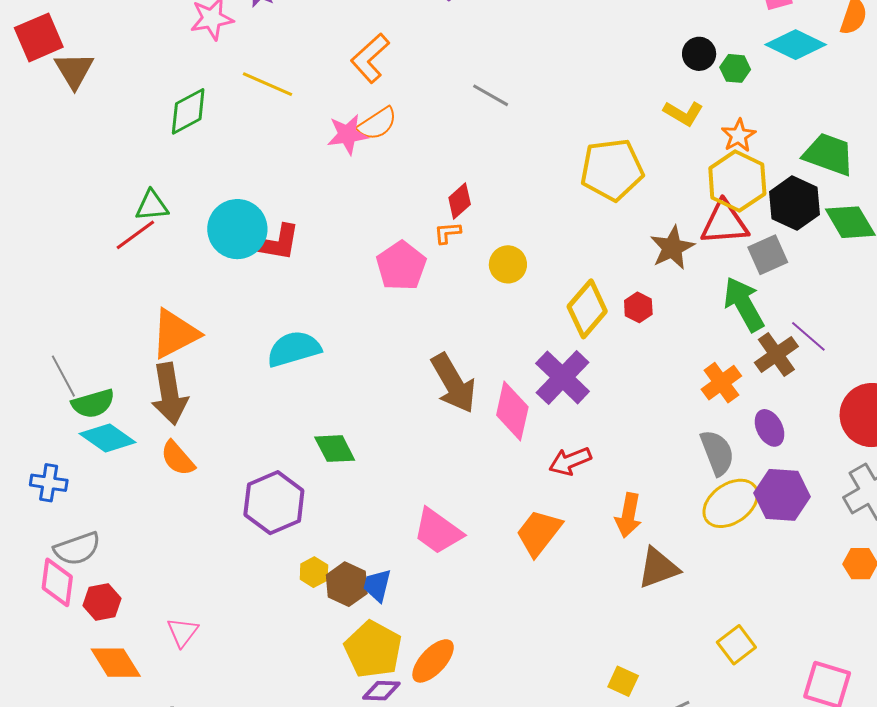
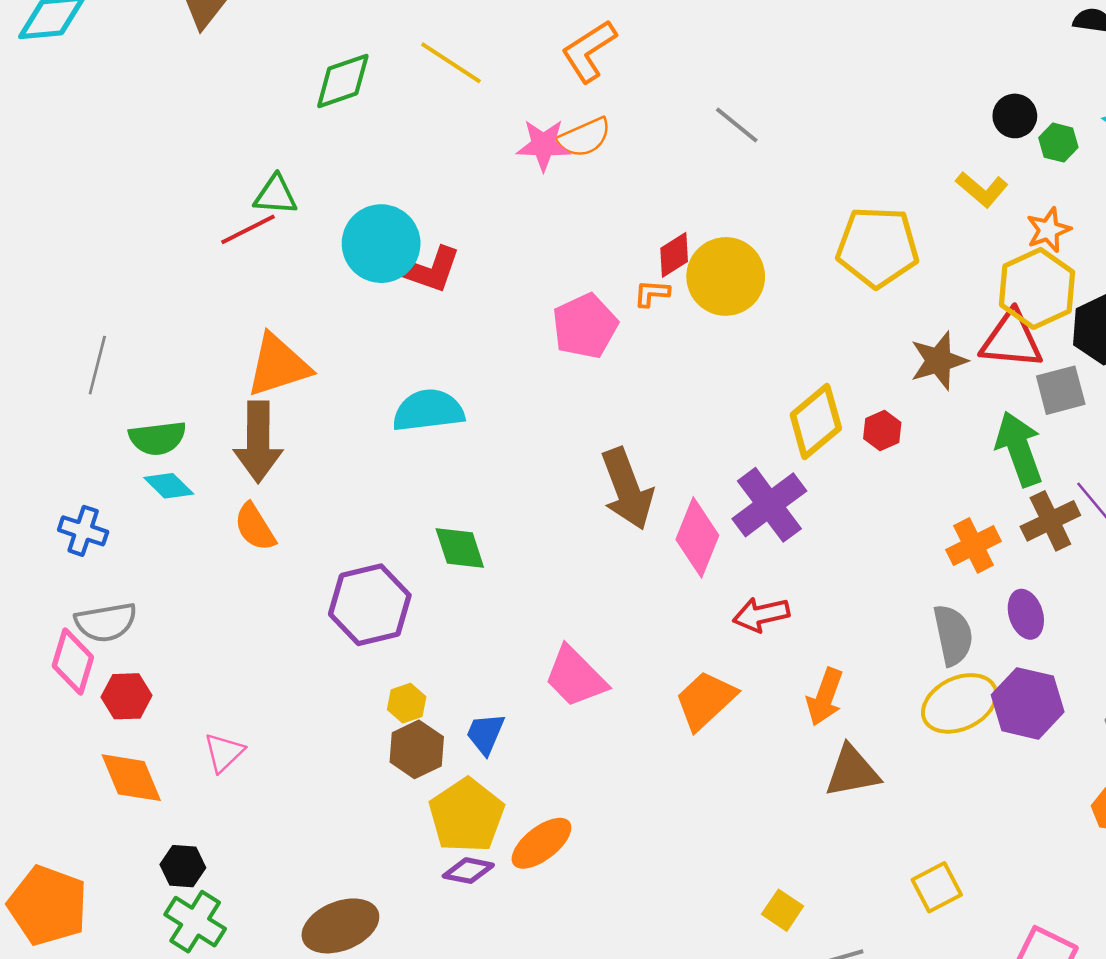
yellow circle: (508, 264) -> (726, 276), moved, size x1.6
gray line: (63, 376) -> (97, 365), moved, turned 33
cyan diamond: (108, 438) -> (169, 486), size x0.7
brown hexagon: (347, 584) -> (417, 749), moved

